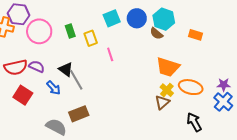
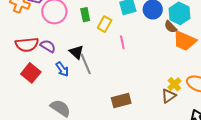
yellow rectangle: (91, 38) -> (105, 24), turned 42
orange trapezoid: (168, 67) -> (185, 41), moved
brown rectangle: (79, 114) -> (121, 100), moved

